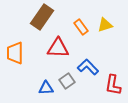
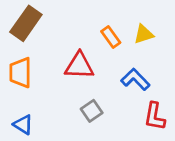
brown rectangle: (42, 17) -> (26, 23), moved
blue L-shape: (88, 67) -> (135, 79), moved
blue triangle: (46, 88) -> (23, 125), moved, turned 35

